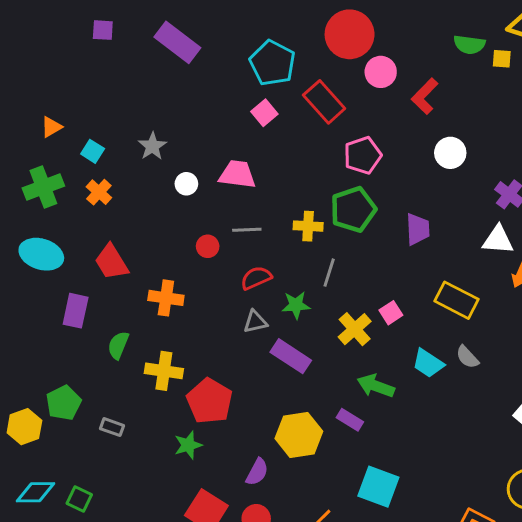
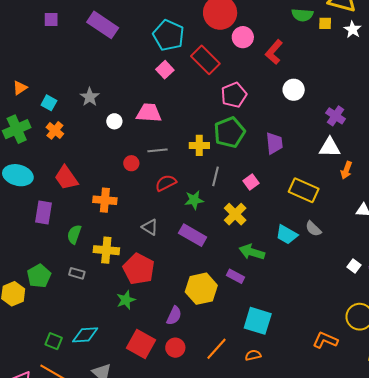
pink square: (391, 313) -> (251, 182), moved
gray triangle: (255, 322) -> (150, 227), moved, turned 48
gray rectangle: (112, 427) -> (77, 273), moved
cyan diamond: (35, 492) -> (85, 335), moved

